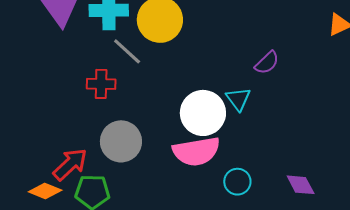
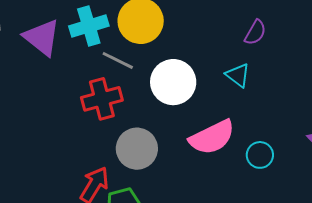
red cross: (101, 84) -> (102, 99), size x1.4
white circle: (203, 113) -> (173, 82), moved

